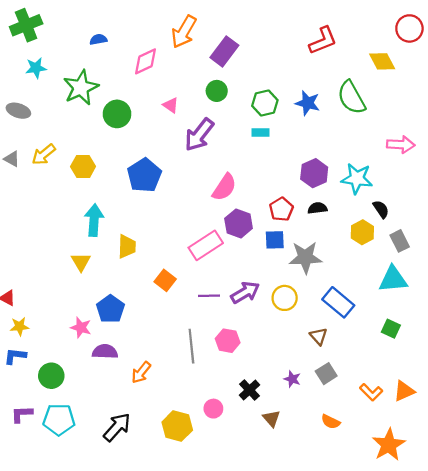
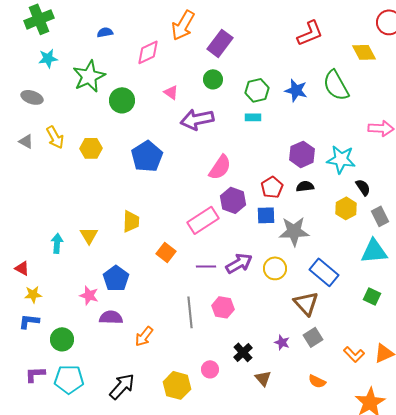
purple arrow: (199, 135) -> (197, 119), turned 40
yellow arrow: (44, 154) -> (55, 137), turned -80
cyan arrow: (94, 220) -> (57, 243), moved, size x0.7
brown triangle: (319, 336) -> (306, 303), size x1.5

